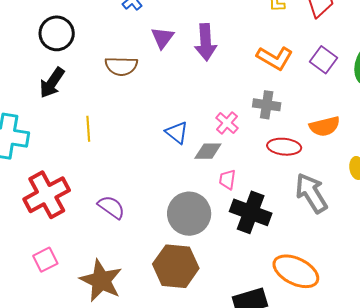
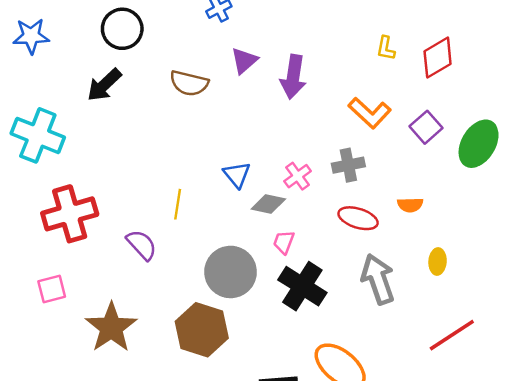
gray cross: (267, 105) -> (348, 165), turned -32
orange semicircle: (325, 126) -> (410, 205), size x0.7
yellow line: (88, 129) -> (178, 204), moved

